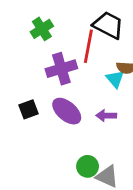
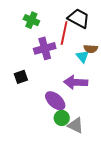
green cross: (42, 29) -> (31, 20), turned -35
purple ellipse: (67, 111) -> (55, 101), moved
purple arrow: (106, 116) -> (76, 82), size x1.6

